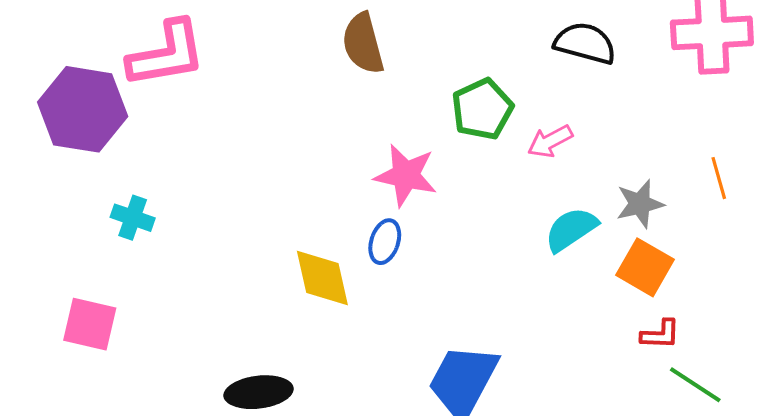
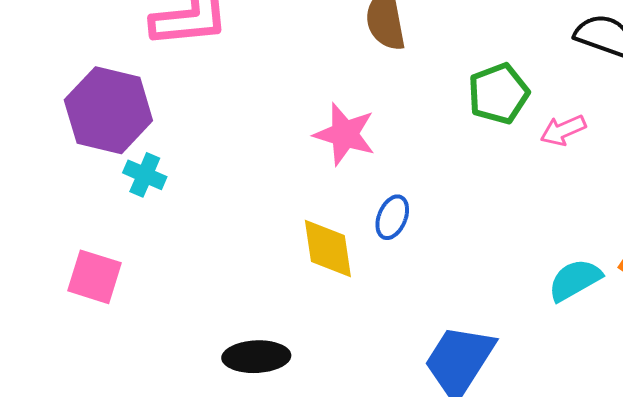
purple hexagon: (83, 109) -> (108, 110), moved
pink star: (406, 175) -> (345, 134), moved
cyan semicircle: (571, 229) -> (575, 280), moved

